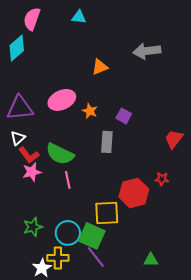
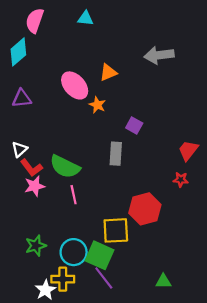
pink ellipse: (62, 100) -> (75, 85), moved, turned 72
purple triangle: (20, 108) -> (22, 98), moved, size x0.7
orange star: (90, 111) -> (97, 105), moved
red star: (162, 179) -> (181, 180), moved

